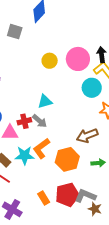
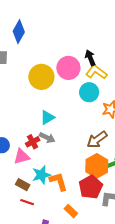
yellow circle: (50, 61) -> (41, 77), size x1.6
orange L-shape: (41, 148) -> (59, 182), moved, turned 125
orange hexagon: (67, 159) -> (97, 166), moved
red pentagon: (67, 195) -> (91, 187), moved

